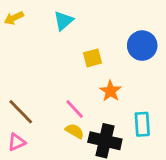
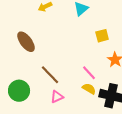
pink triangle: (17, 142) -> (57, 97), moved

